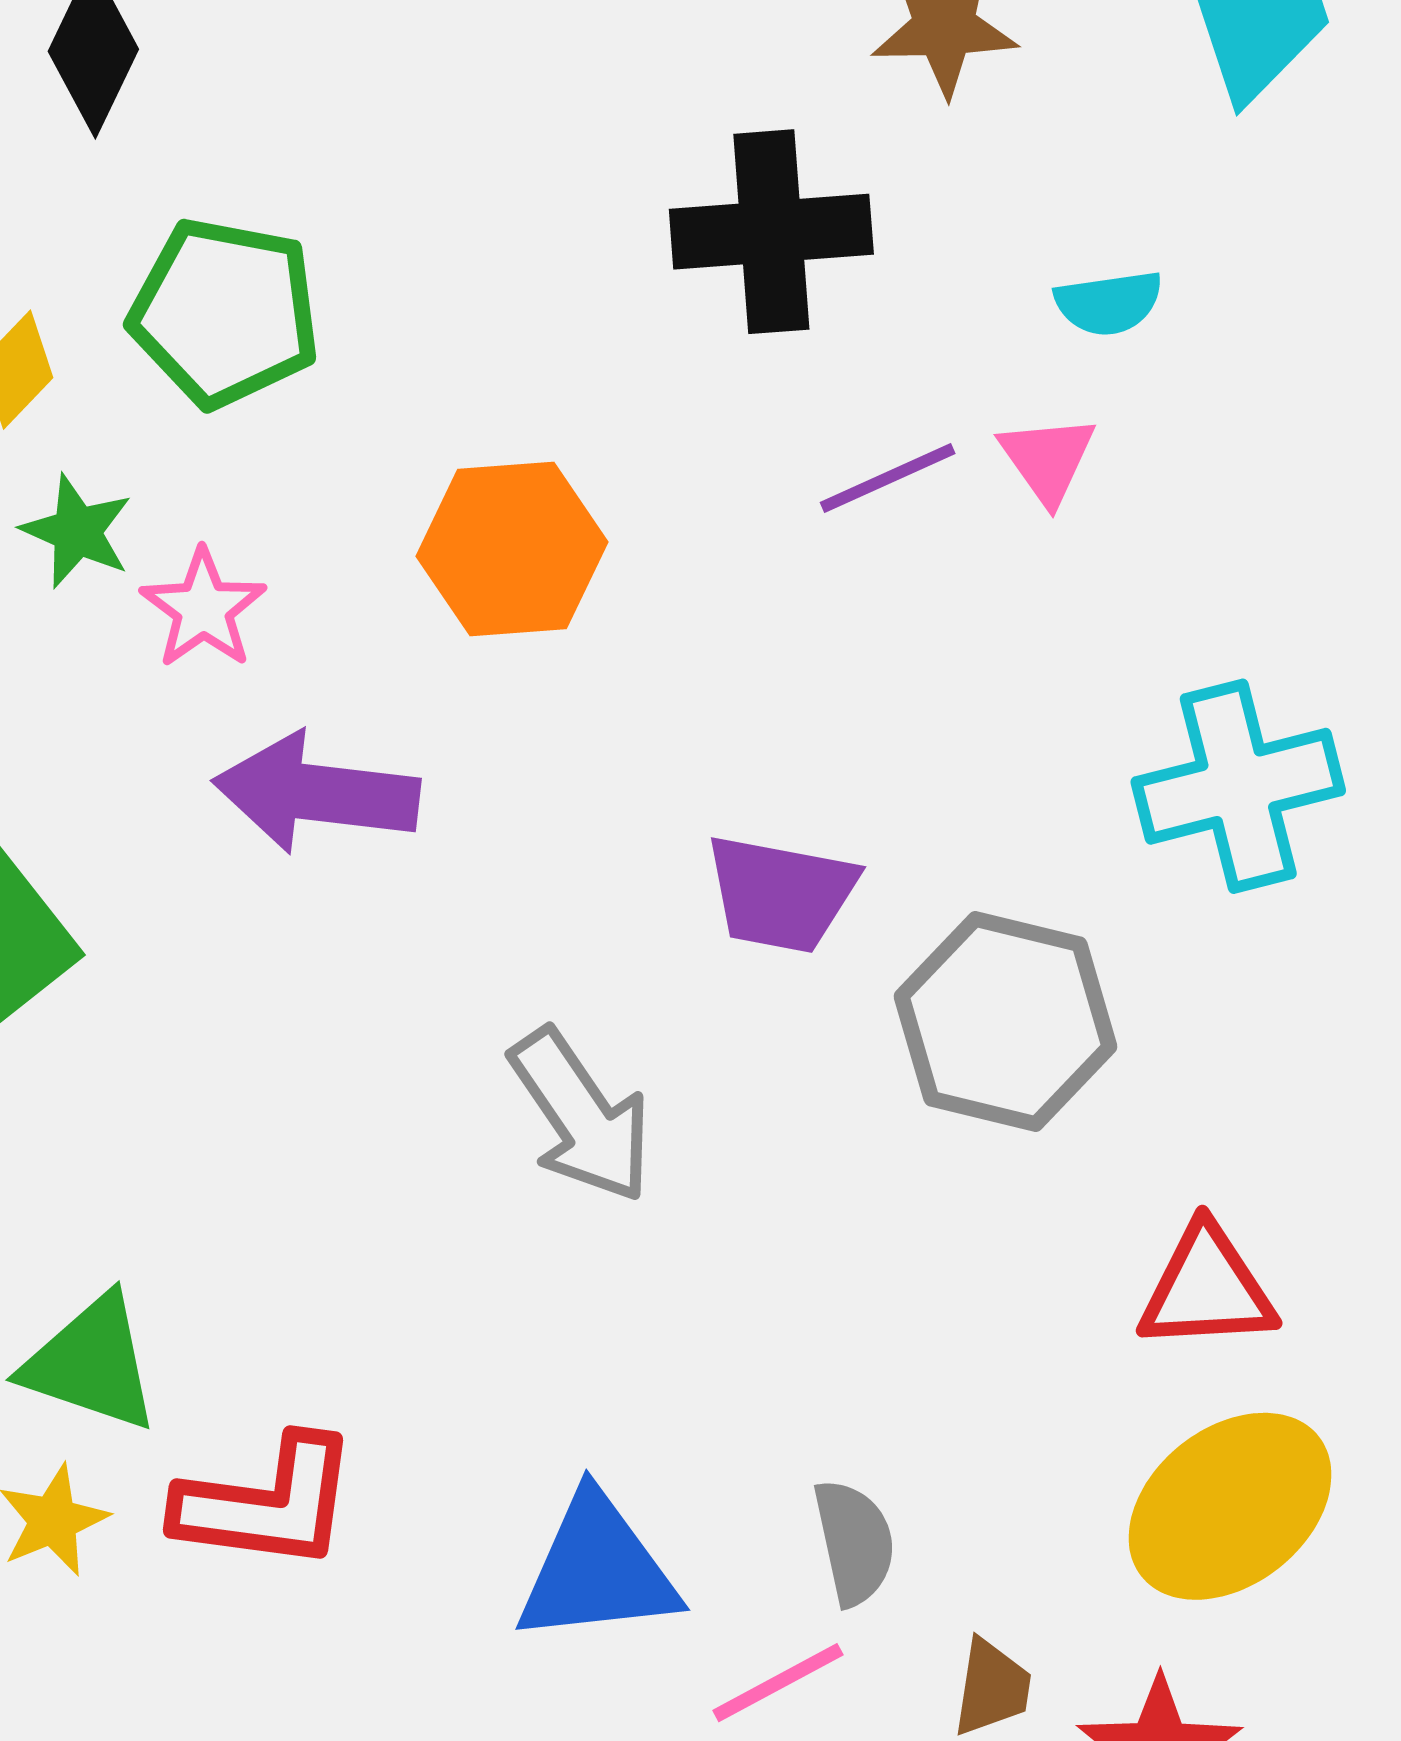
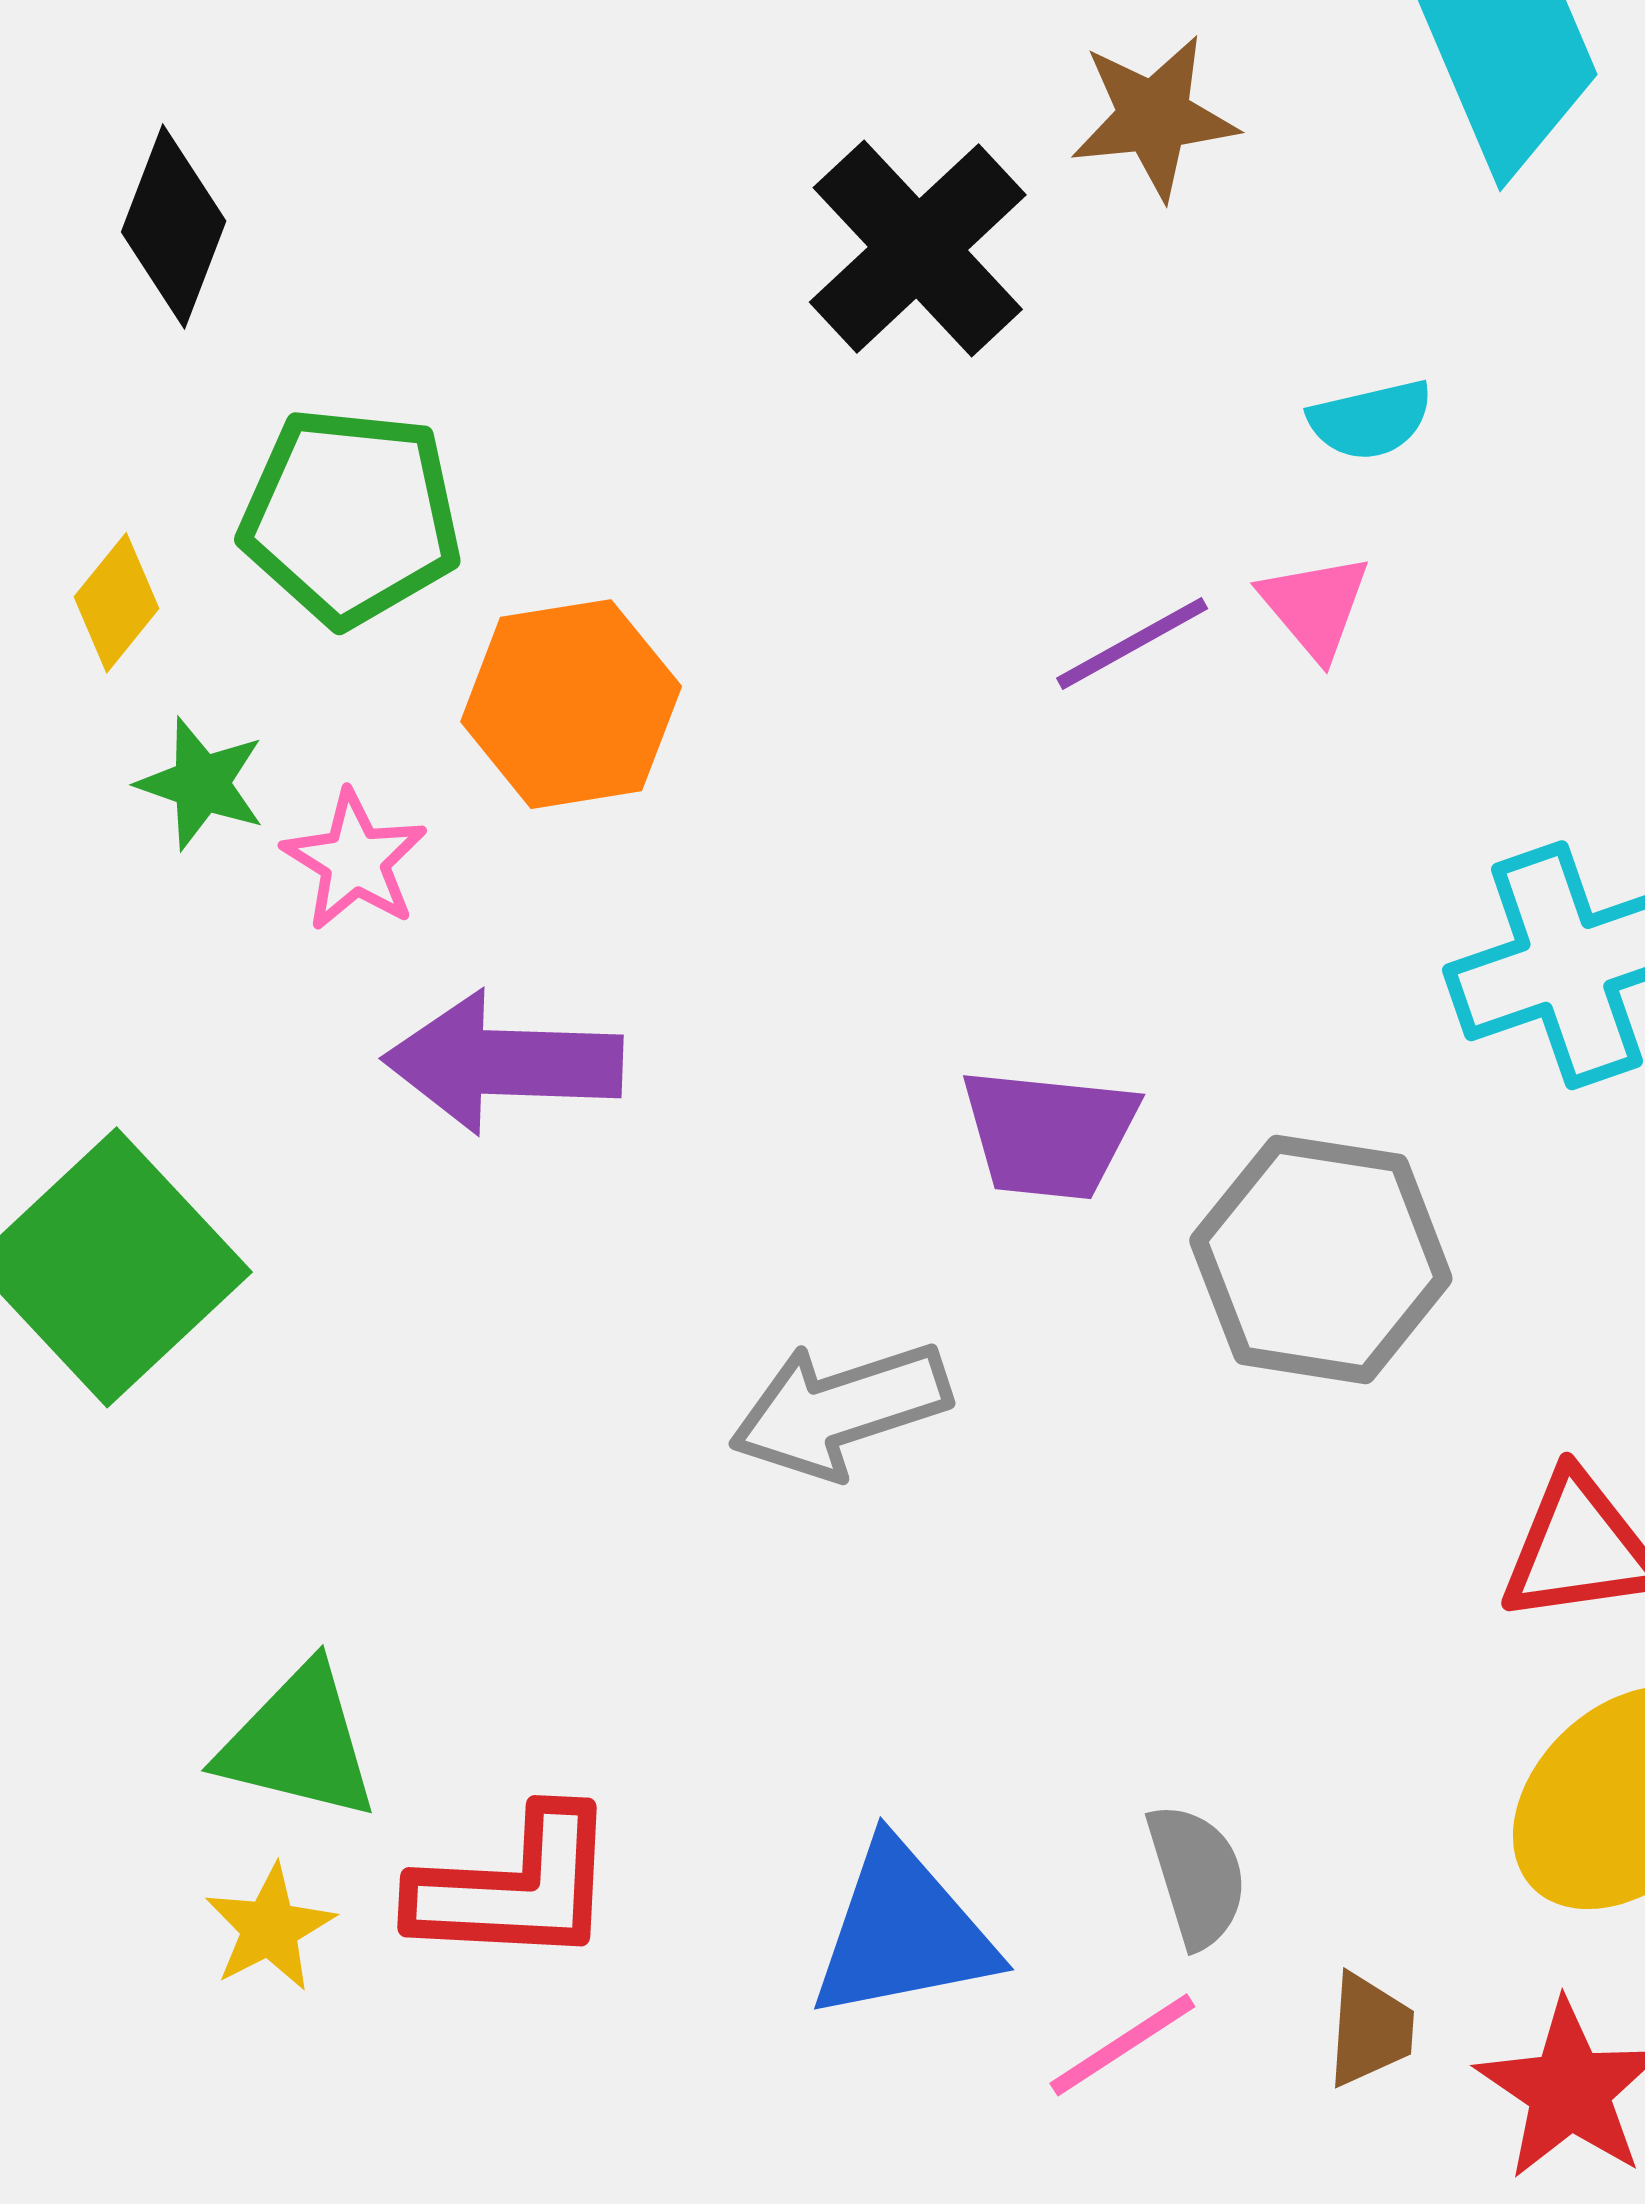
black cross: (771, 232) -> (918, 248), moved, turned -34
orange hexagon: (512, 549) -> (571, 704), moved
gray arrow: (581, 1116) -> (840, 1409), turned 111

